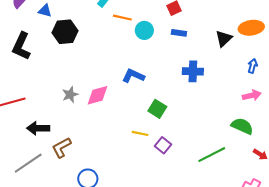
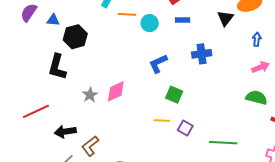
black L-shape: (21, 46) -> (57, 67), moved
blue L-shape: (133, 76) -> (158, 64), moved, turned -40
green line: (212, 155) -> (223, 143), moved, turned 40

